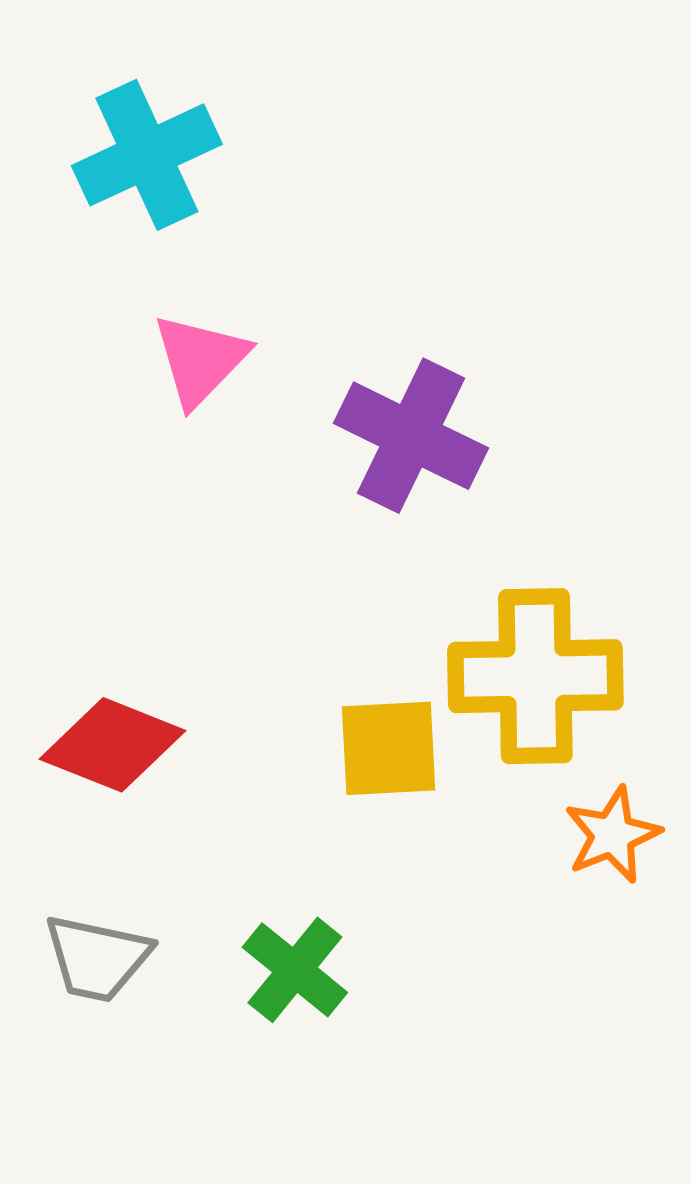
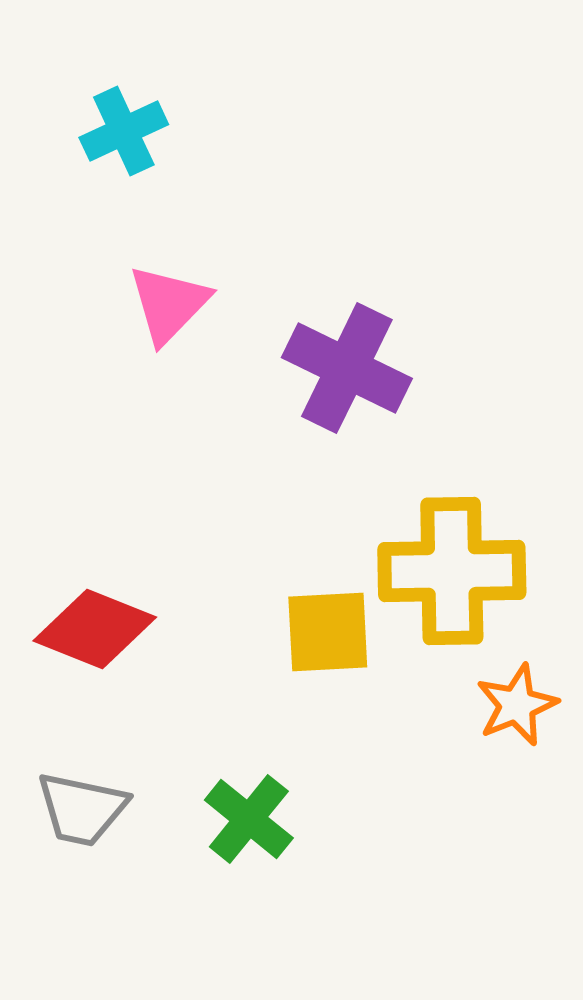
cyan cross: (147, 155) -> (124, 131), size x0.7

